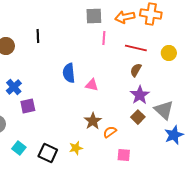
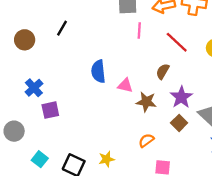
black line: (38, 36) -> (62, 28), turned 32
red line: (136, 48) -> (177, 42), turned 30
brown semicircle: (136, 70) -> (163, 71), moved
brown star: (93, 121) -> (146, 102), moved, turned -30

